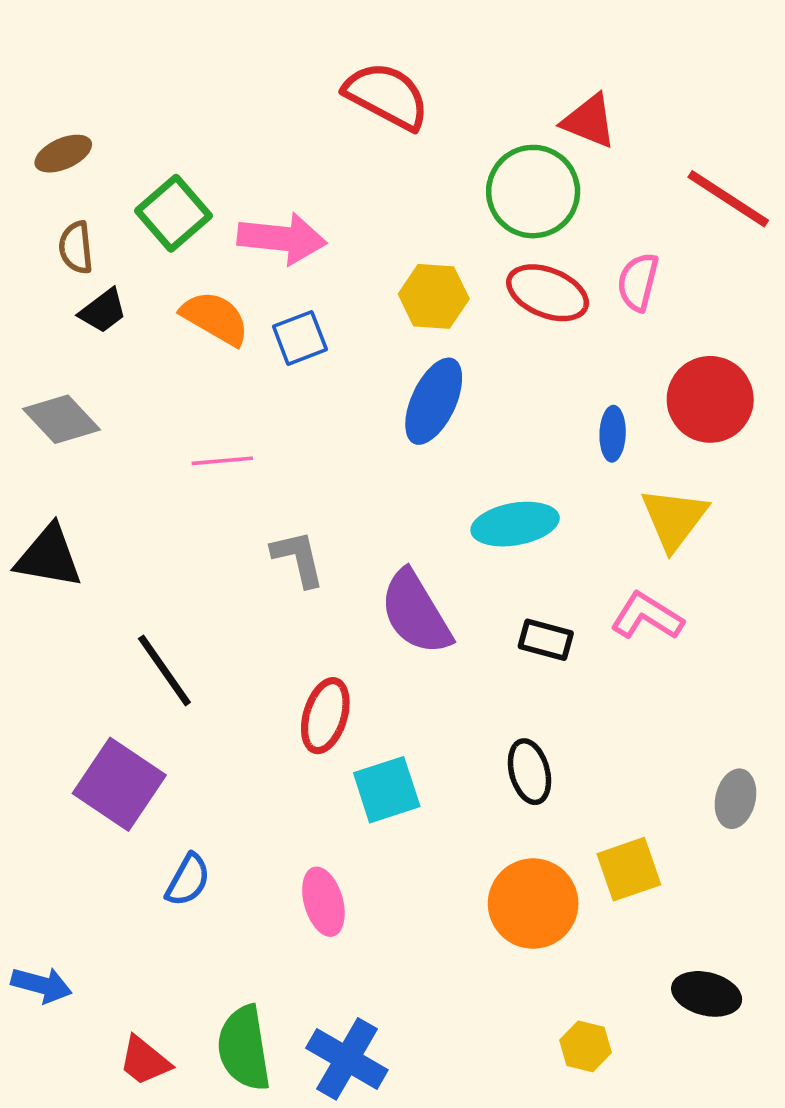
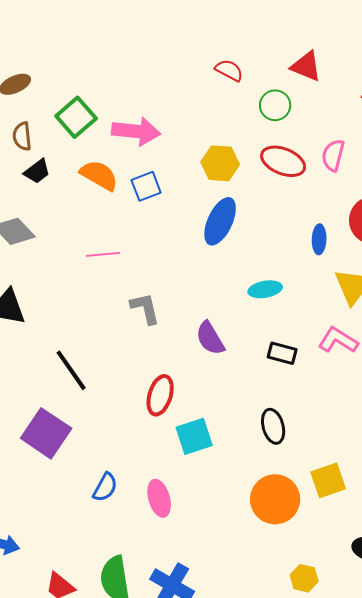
red semicircle: (387, 96) -> (229, 70), moved, size x0.6
green circle: (533, 192) -> (275, 105), size x0.6
cyan ellipse: (515, 524) -> (265, 289), size x0.7
purple semicircle: (416, 613) -> (210, 338), size x0.7
blue semicircle: (188, 880) -> (105, 487), moved

